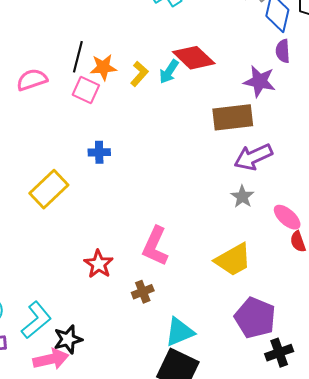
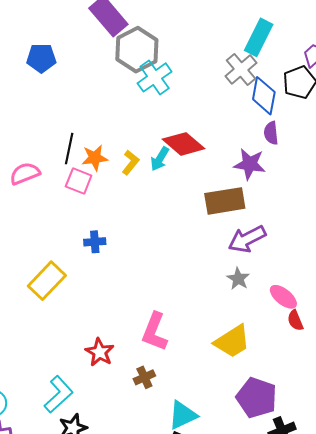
cyan L-shape: (36, 320) -> (59, 394), moved

